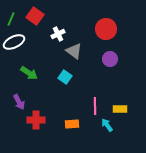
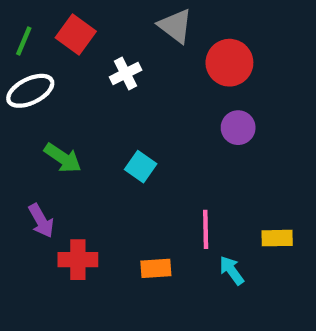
gray triangle: (74, 51) -> (175, 26), moved
yellow rectangle: (120, 109) -> (277, 238), moved

